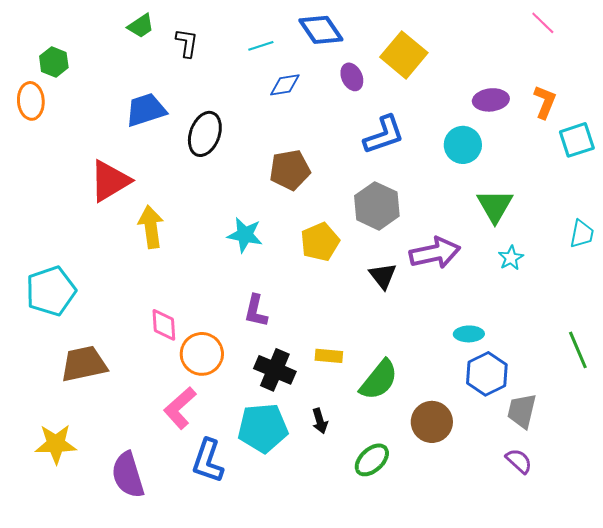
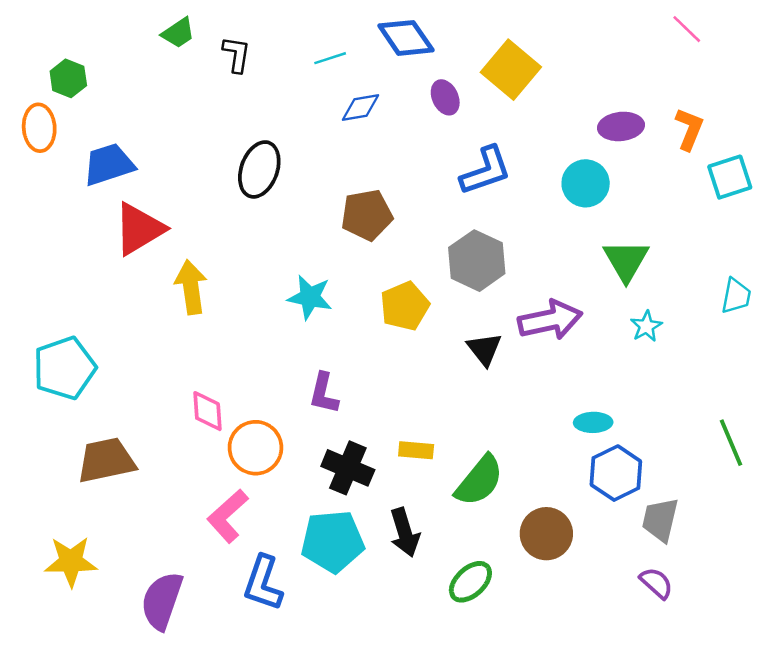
blue trapezoid: (146, 110) -> (109, 164), moved
black arrow: (320, 421) -> (405, 532), size x1.5
purple semicircle: (128, 475) -> (162, 601), turned 36

